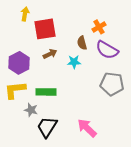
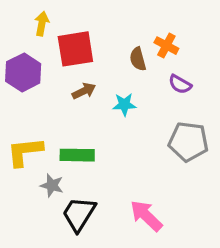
orange cross: (99, 27) -> (166, 46), turned -32
brown semicircle: (82, 43) -> (138, 59), moved
purple semicircle: (107, 50) -> (180, 84), size x0.6
purple hexagon: (19, 63) -> (23, 72), moved

